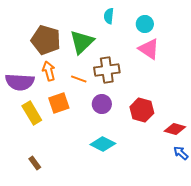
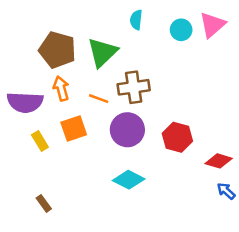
pink triangle: (149, 49) -> (212, 25), moved, turned 45
purple circle: (102, 104) -> (127, 130), size x1.4
yellow rectangle: (32, 113) -> (40, 141), size x0.7

